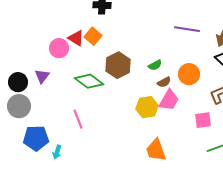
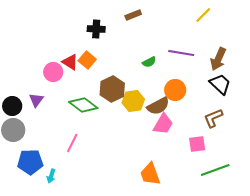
green semicircle: (155, 65) -> (149, 62), moved
orange circle: (189, 74) -> (175, 90), moved
brown semicircle: (164, 82) -> (158, 106), size x1.6
yellow hexagon: (147, 107) -> (133, 101), moved
pink line: (78, 119) -> (72, 143), turned 48

